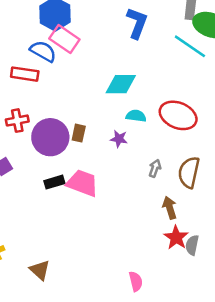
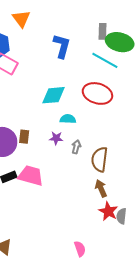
red ellipse: (178, 115) -> (97, 93), moved
gray arrow: (155, 168) -> (76, 147), moved
brown semicircle: (189, 172) -> (99, 159), moved

